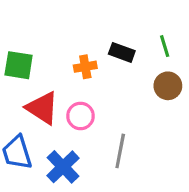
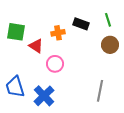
red triangle: (42, 108) -> (36, 46), moved, size x0.7
gray line: (120, 151) -> (100, 91), moved

